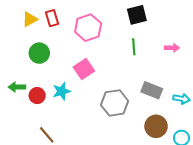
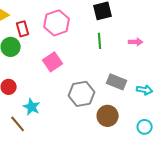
red rectangle: (52, 18) -> (23, 29), moved
cyan star: (62, 91) -> (32, 107), moved, turned -30
brown circle: (156, 126) -> (108, 116), moved

